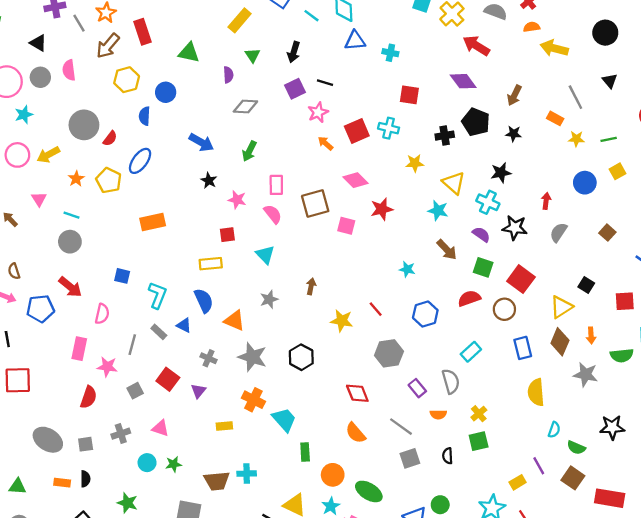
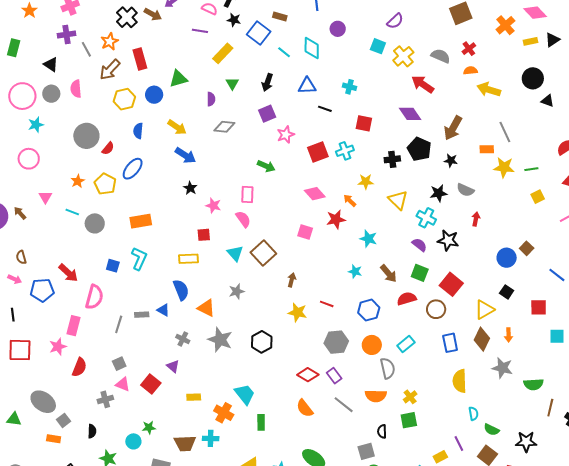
blue triangle: (355, 41) -> (307, 86), moved
green triangle: (189, 53) -> (178, 79), turned -30
black triangle: (610, 81) -> (548, 101), moved, turned -32
black line: (325, 83) -> (325, 109), moved
blue circle: (166, 92) -> (154, 95), moved
brown arrow: (514, 95) -> (453, 128), size x1.4
orange rectangle: (555, 118) -> (487, 149), turned -32
cyan cross: (389, 128) -> (345, 151), turned -36
yellow star: (576, 139) -> (504, 167), size x1.5
orange arrow: (326, 143) -> (350, 201), moved
green arrow: (249, 151) -> (266, 166), moved, turned -96
yellow arrow: (48, 155) -> (177, 127), moved, turned -120
blue circle: (585, 183) -> (507, 258), moved
brown square: (315, 203) -> (263, 253), moved, turned -30
cyan star: (438, 211) -> (368, 239), moved
gray semicircle: (558, 232) -> (465, 190), moved, turned -102
gray circle: (70, 242) -> (95, 223), moved
brown arrow: (447, 250) -> (389, 274), moved
brown arrow: (311, 286) -> (292, 280), moved
cyan L-shape: (157, 295) -> (139, 259), moved
red line: (376, 309) -> (327, 304), turned -32
pink semicircle: (102, 314) -> (94, 297), size x1.4
gray rectangle: (159, 332) -> (142, 315), turned -48
green semicircle: (622, 355) -> (533, 384), moved
pink star: (107, 367) -> (58, 347), moved, turned -30
red square: (168, 379) -> (151, 384), moved
purple rectangle: (417, 388) -> (334, 376), moved
purple triangle: (198, 391) -> (173, 366), turned -32
red diamond: (357, 393) -> (308, 375), turned -40
orange cross: (253, 400) -> (224, 413), moved
orange semicircle: (438, 414) -> (376, 396), size x1.5
black star: (612, 427) -> (526, 442), moved
pink triangle: (160, 428) -> (123, 384), moved
cyan semicircle: (554, 430) -> (473, 414), turned -32
gray square: (86, 444) -> (63, 420), moved, turned -32
gray square: (410, 458) -> (366, 451), moved
cyan circle: (147, 463) -> (133, 441), moved
orange circle: (333, 475) -> (372, 345), moved
black semicircle: (85, 479) -> (92, 431), moved
green triangle: (17, 486) -> (14, 419), moved

